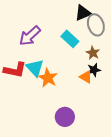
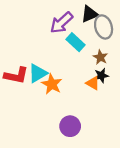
purple arrow: (30, 36) -> (61, 23), moved
cyan triangle: (35, 68) -> (38, 73), turned 42

